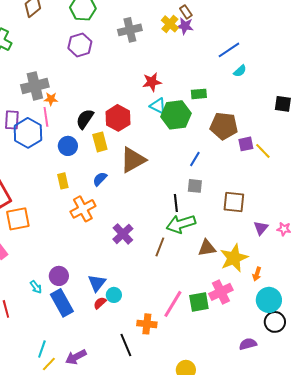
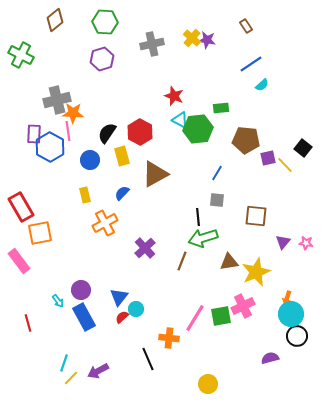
brown rectangle: (186, 12) -> (246, 26), moved
red star: (152, 82) -> (174, 96), turned 30
orange star: (51, 99) -> (73, 113), size x1.5
black square: (283, 104) -> (303, 148), moved, turned 30
orange arrow: (257, 274) -> (287, 298), moved

